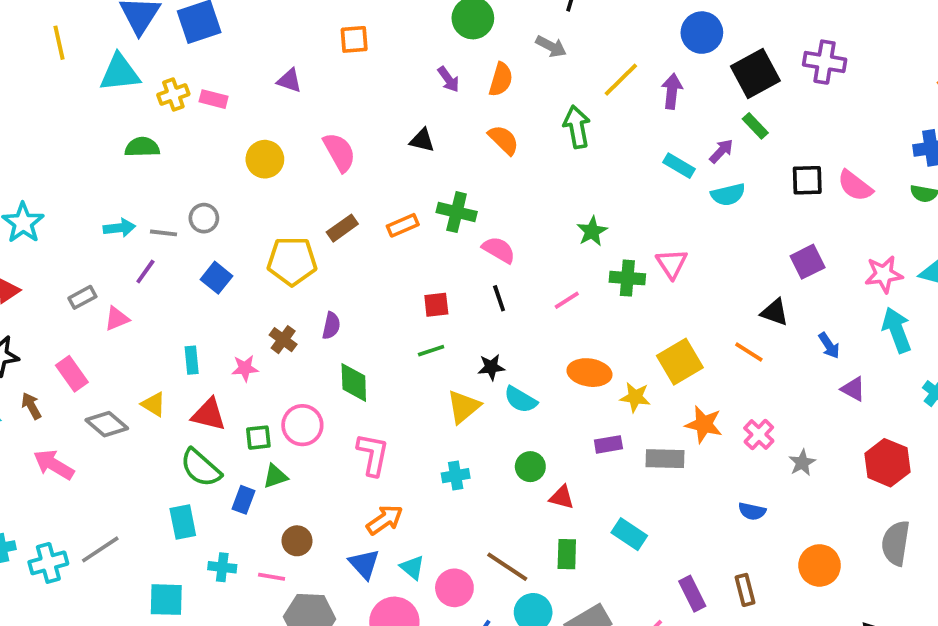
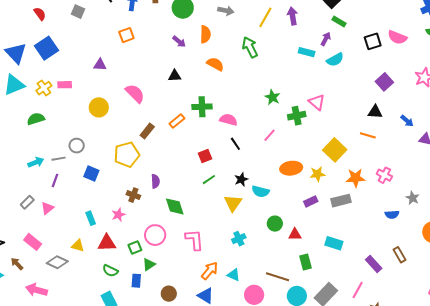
gray star: (802, 463) -> (413, 198), moved
green semicircle: (201, 468) -> (110, 271), size x0.7
cyan triangle: (412, 568) -> (234, 275), moved

